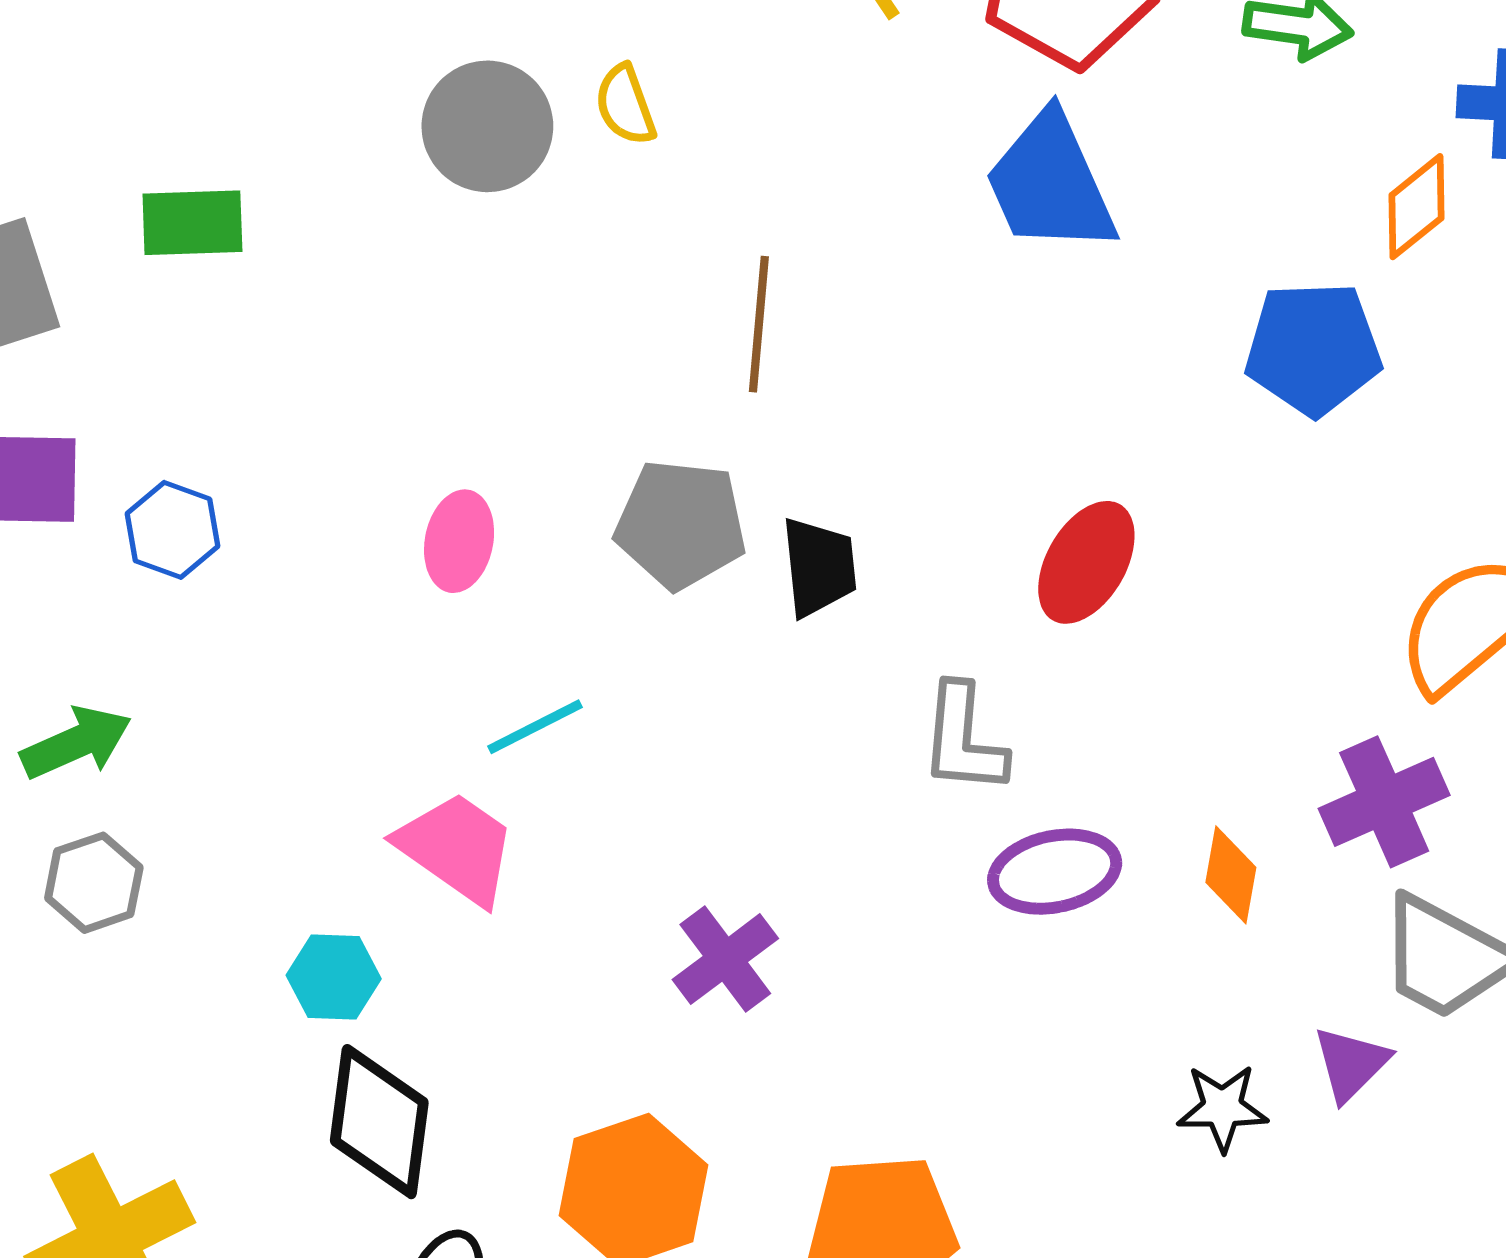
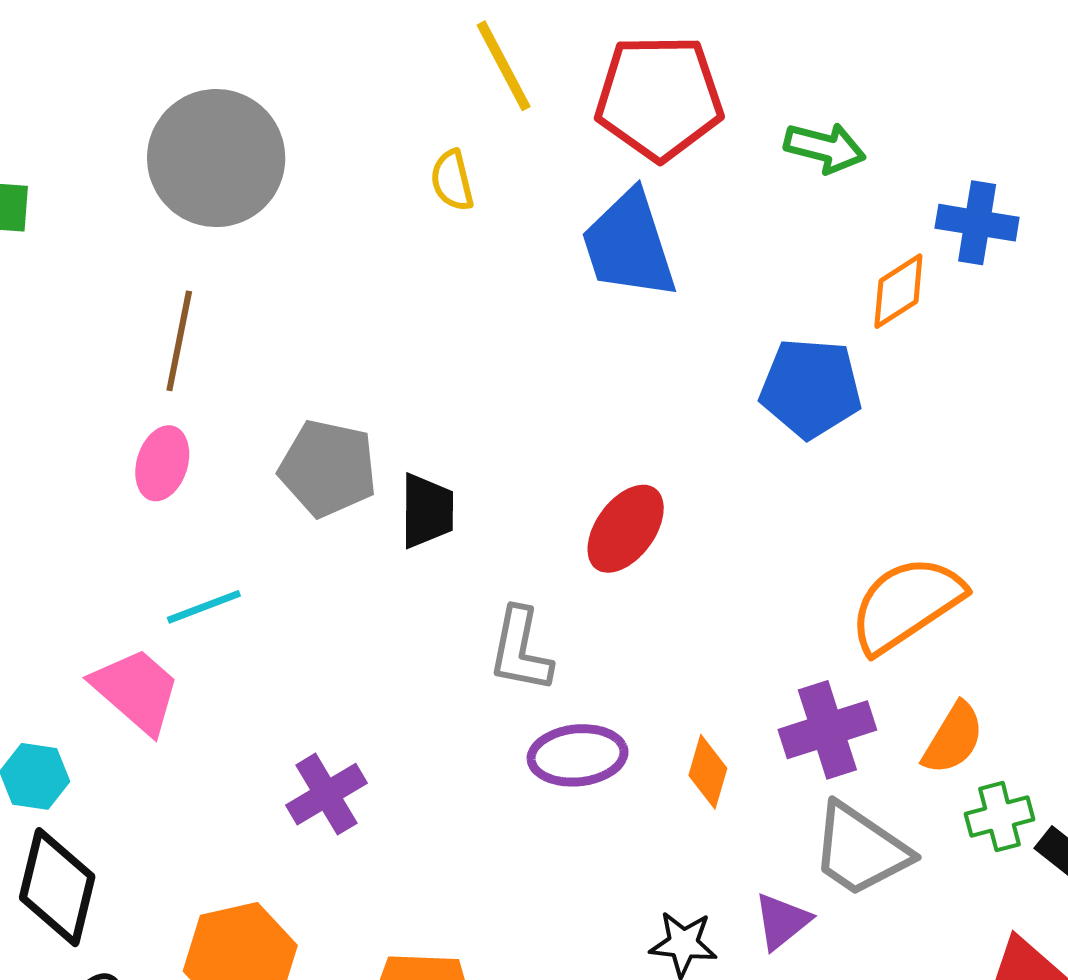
yellow semicircle: (625, 105) -> (452, 180), moved
gray circle: (487, 126) -> (216, 158), size x1.4
brown line: (759, 324) -> (179, 341), moved

